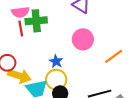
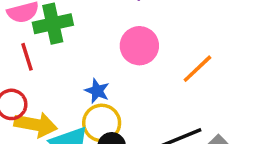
red line: (21, 28) -> (27, 57), moved

